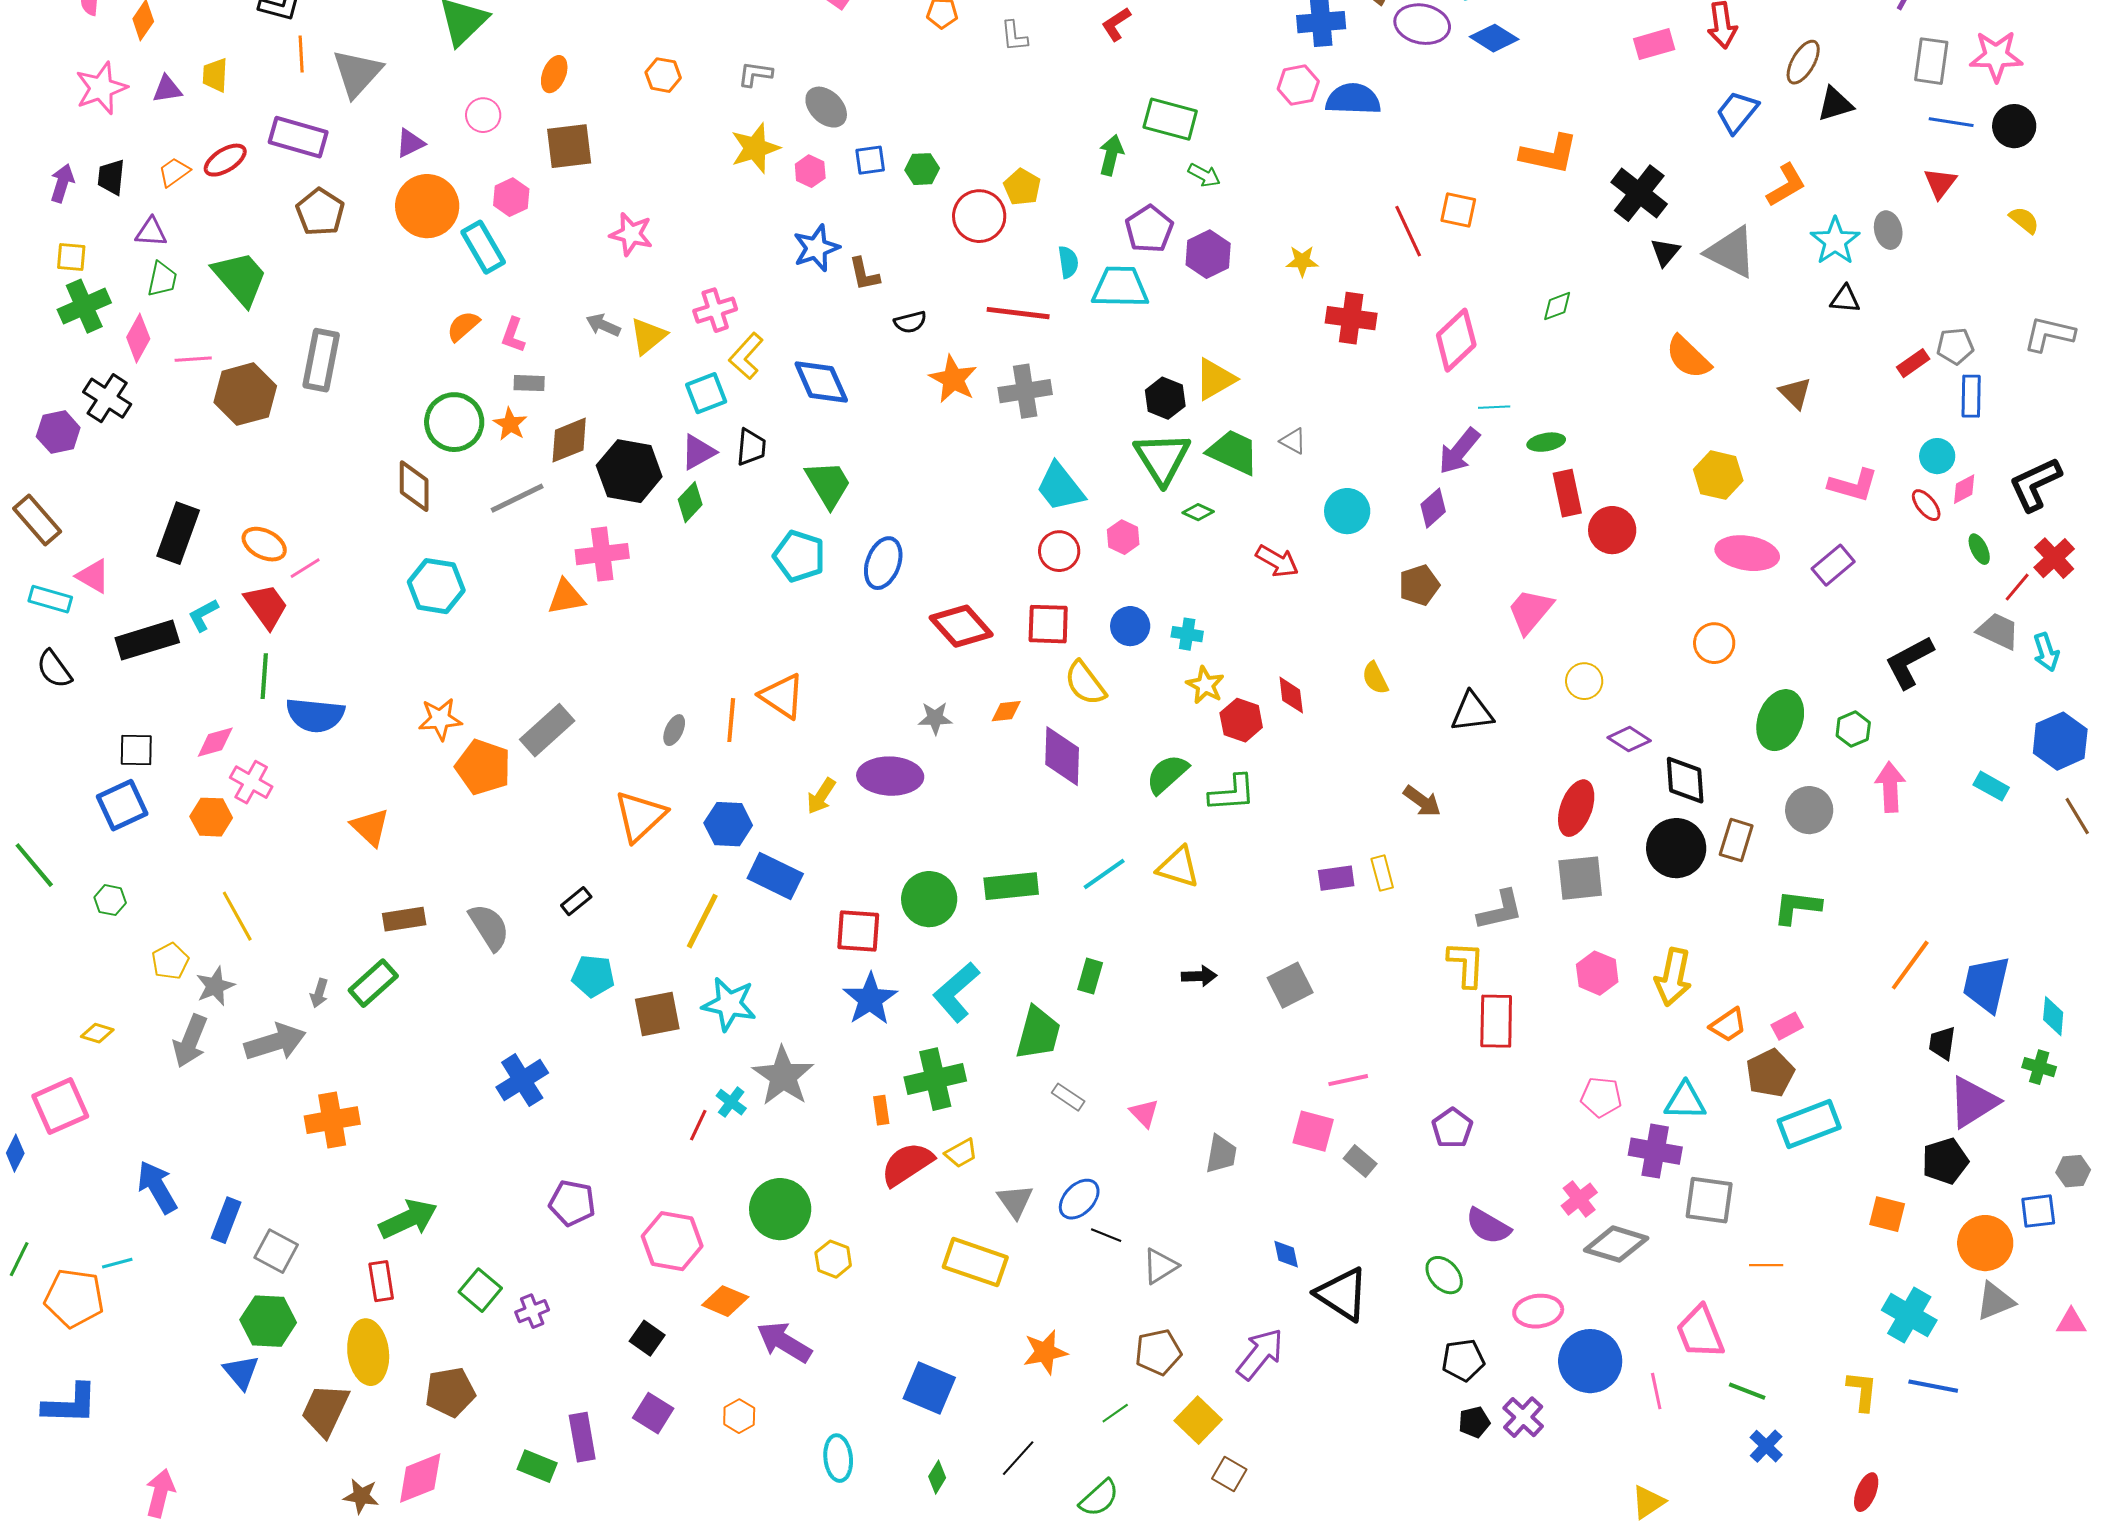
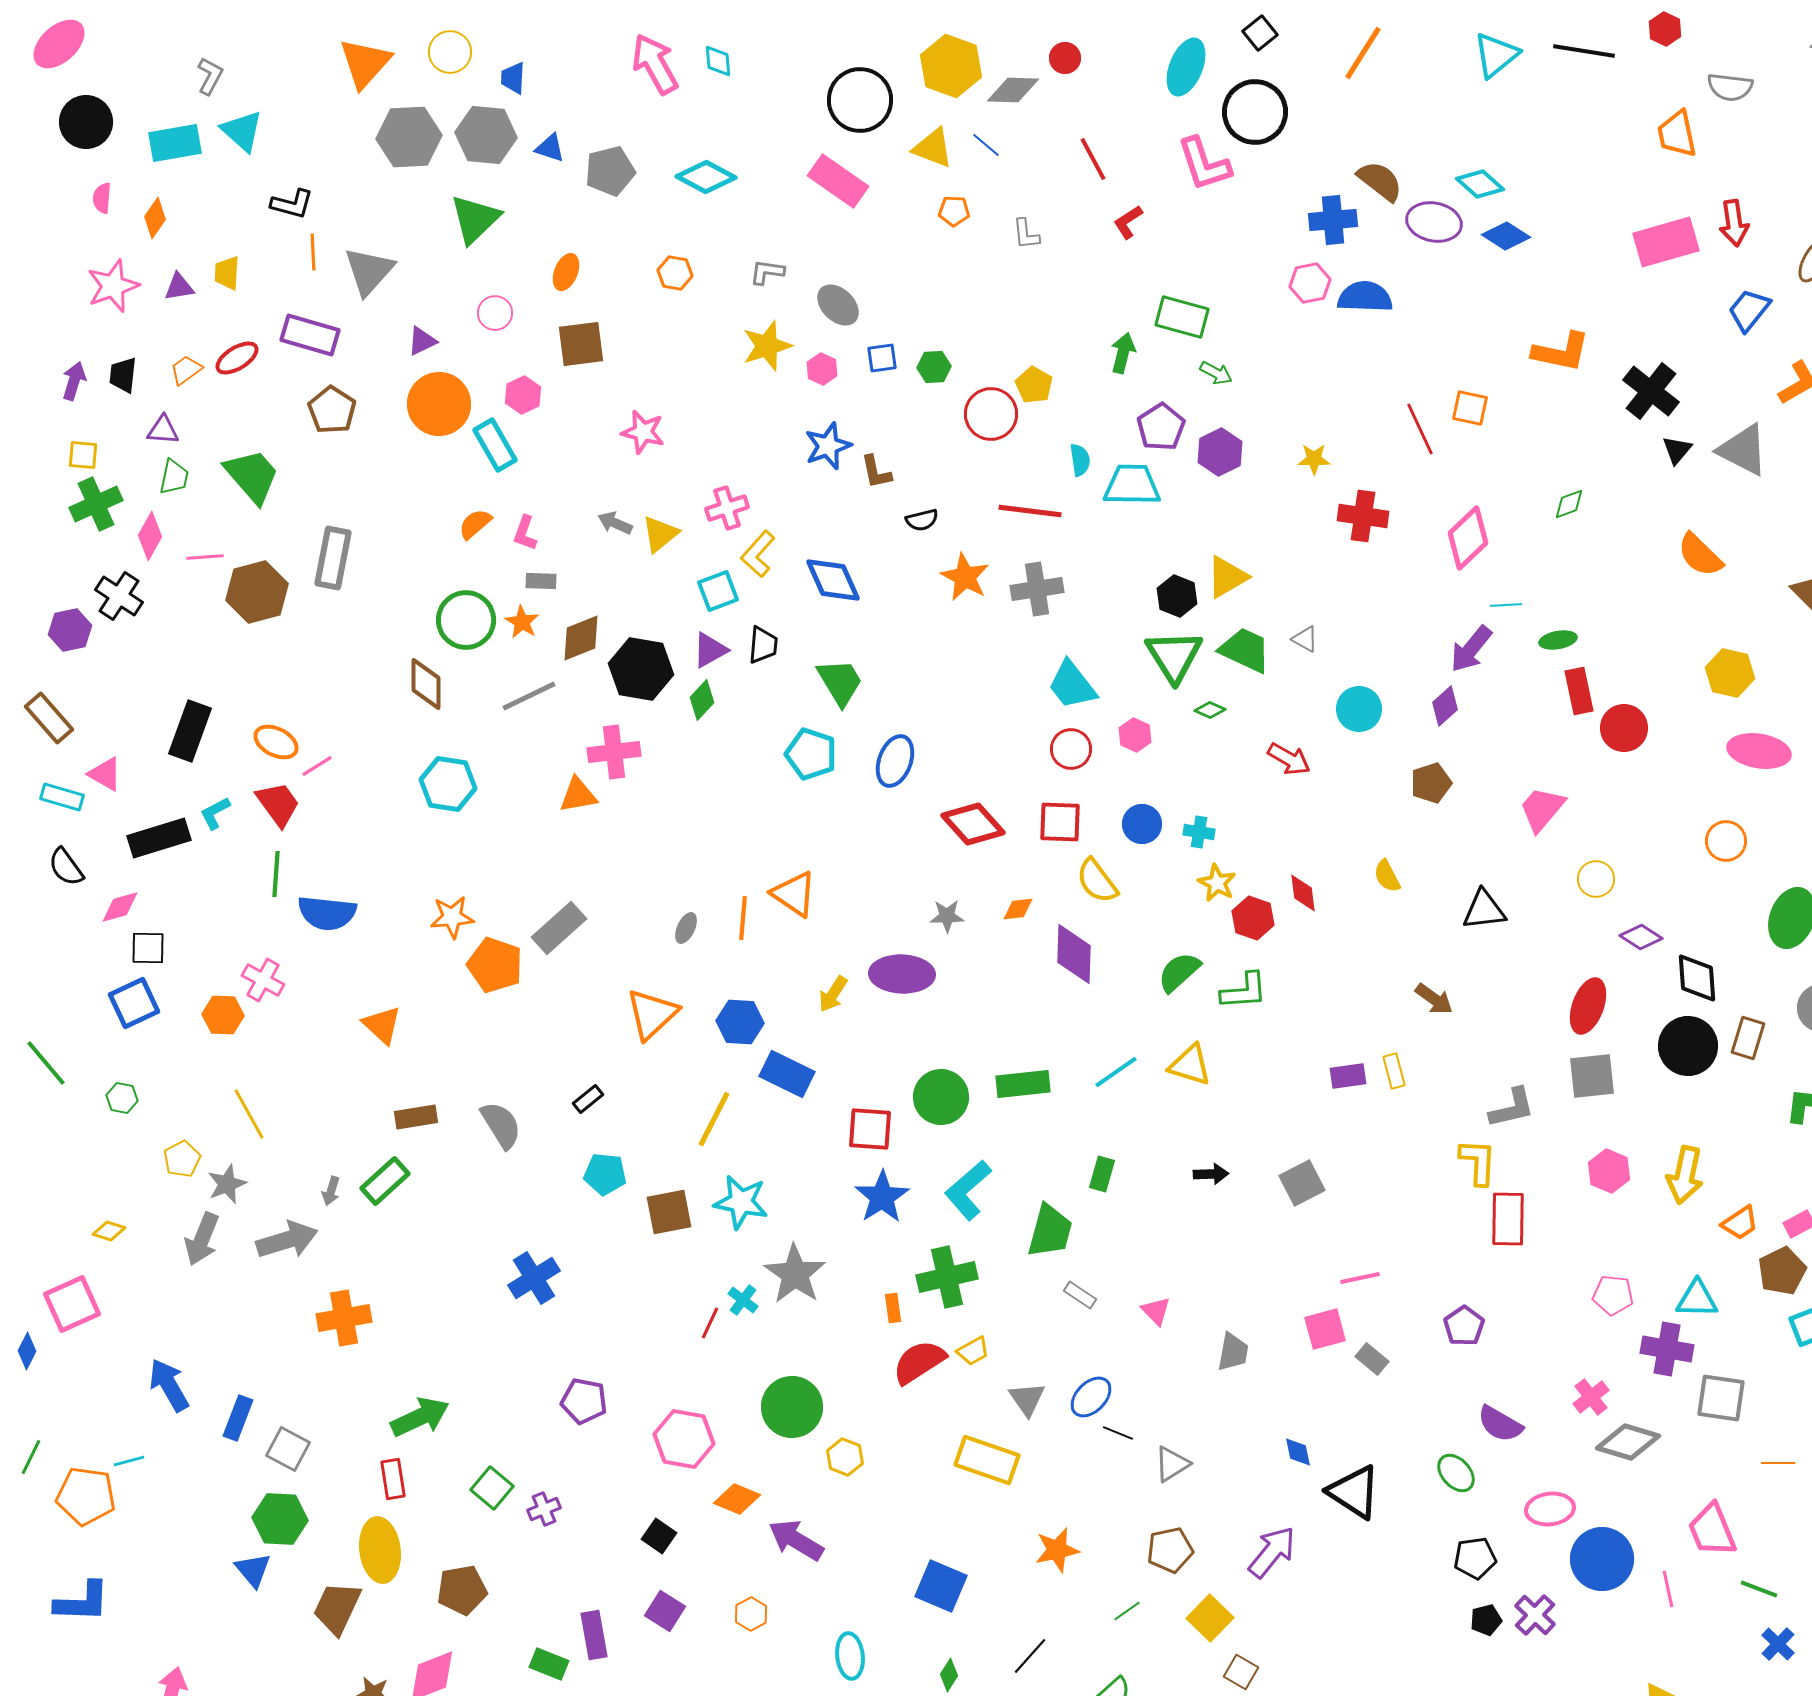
pink rectangle: (1654, 44) -> (1666, 242), size x1.6
pink diamond: (215, 742) -> (120, 907), moved
pink square: (1313, 1131) -> (1325, 1329), turned -30

